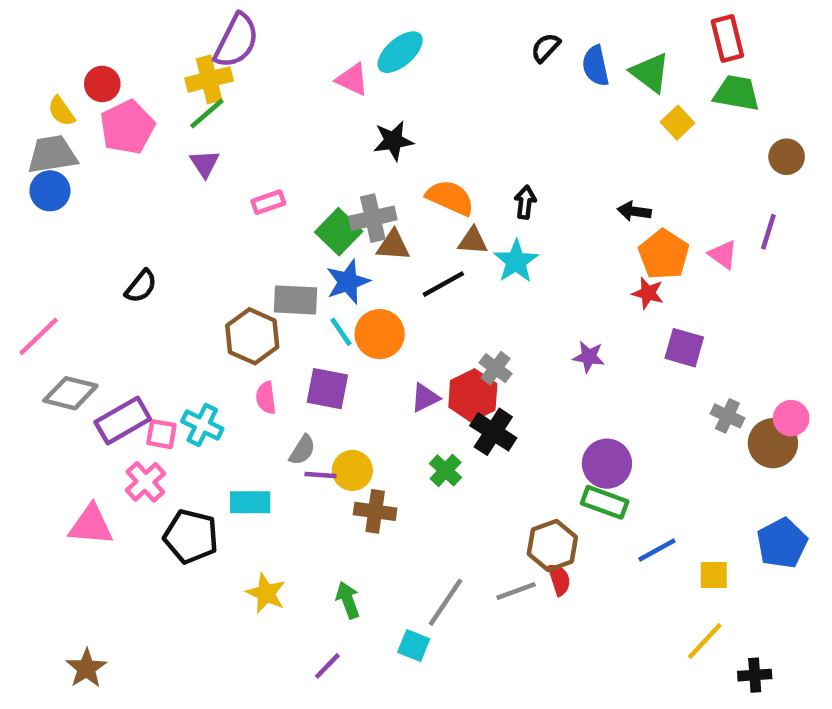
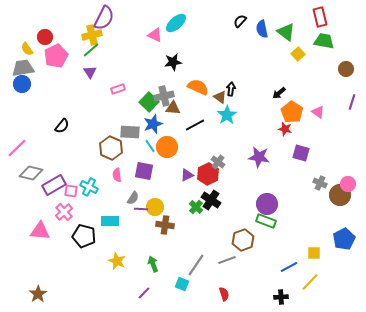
black arrow: (634, 211) -> (279, 93), turned -48
purple line: (768, 232) -> (352, 102), moved
brown triangle: (473, 241) -> (220, 97), moved, turned 32
purple star: (589, 357) -> (259, 157), size x1.5
black cross: (493, 432) -> (211, 200), moved
blue line: (657, 550) -> (289, 267), moved
red semicircle: (559, 580) -> (224, 294), moved
black cross: (755, 675) -> (281, 297), moved

